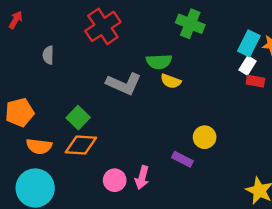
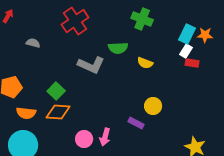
gray semicircle: (48, 55) -> (33, 43), turned 104
yellow semicircle: (171, 81) -> (145, 63), moved

